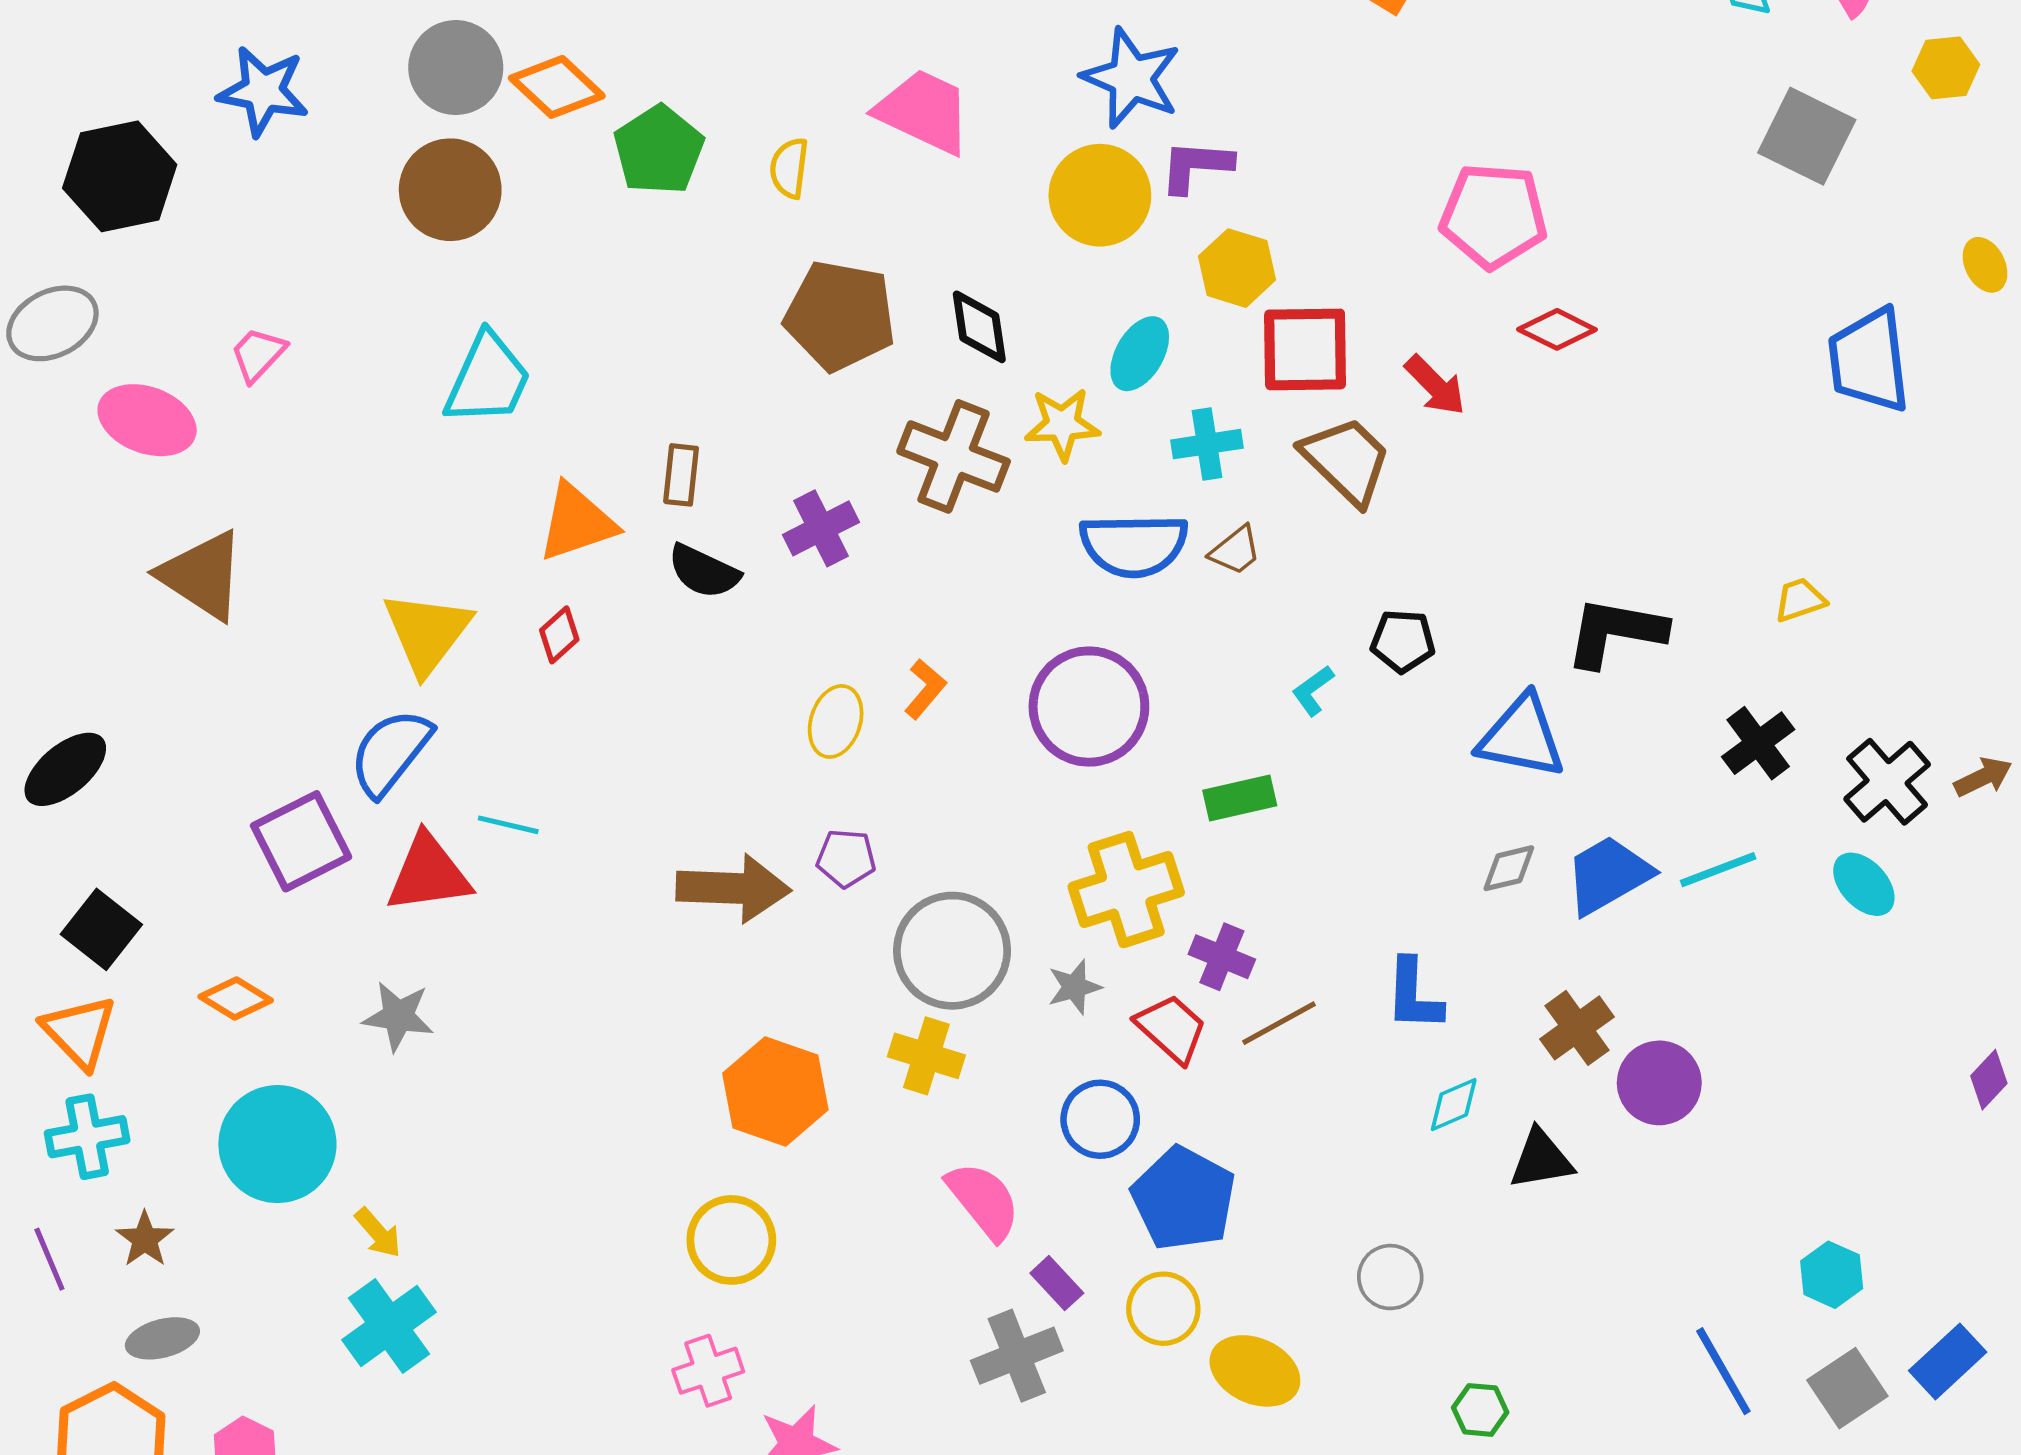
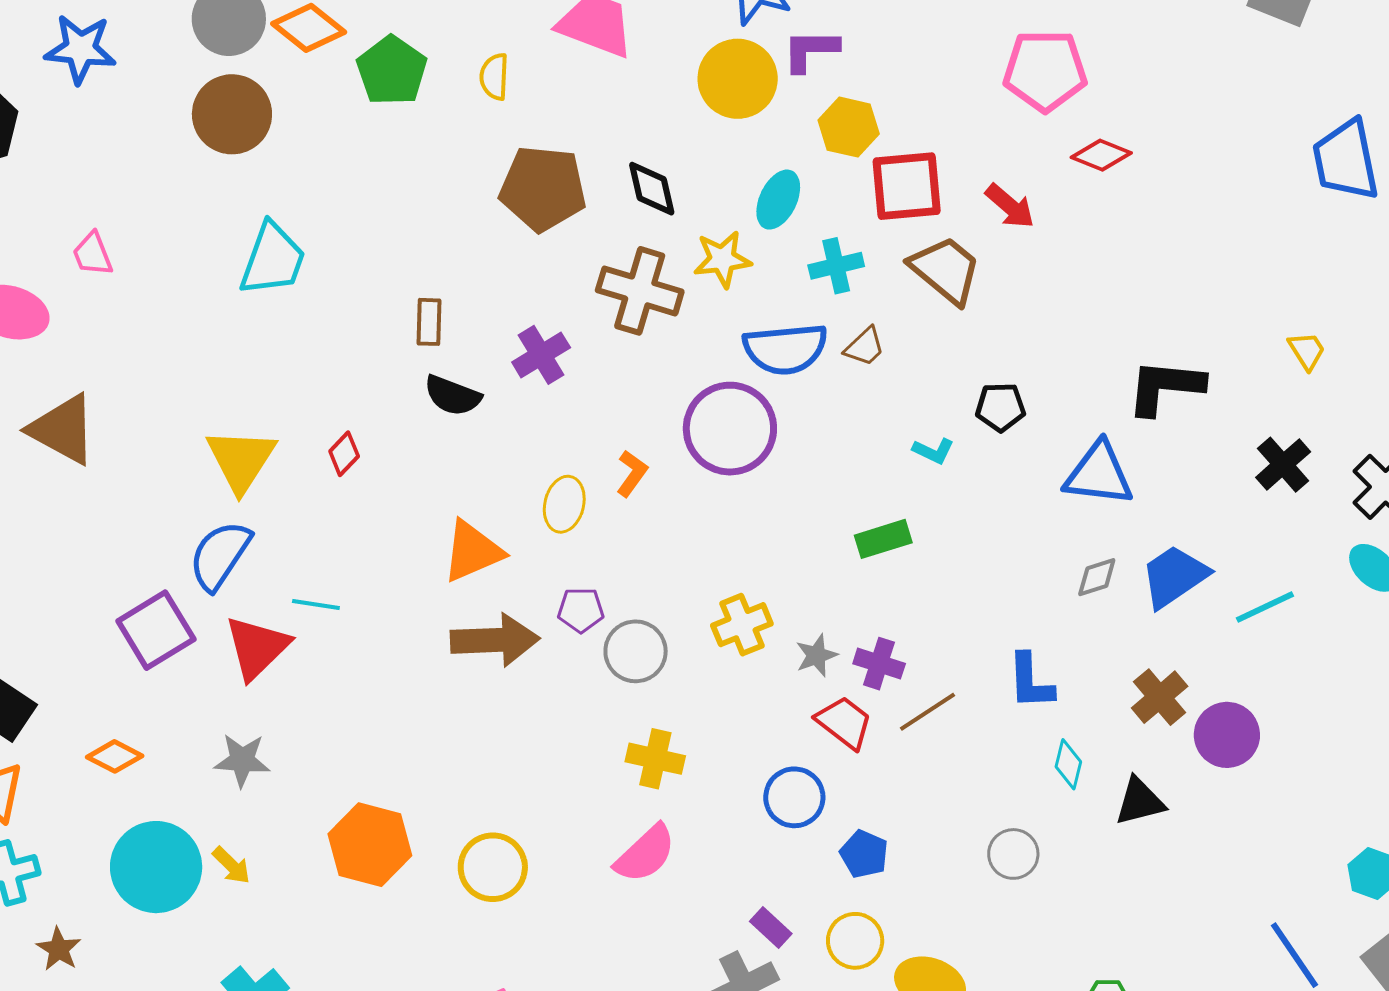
pink trapezoid: (258, 354) -> (93, 254), turned -60
orange triangle: (577, 522) -> (472, 551), moved
yellow trapezoid: (1800, 600) -> (1307, 351), turned 81
cyan L-shape: (1313, 690) -> (933, 451), turned -114
purple circle: (1089, 707) -> (730, 429), moved
cyan line: (1718, 870) -> (1265, 607), moved
red triangle: (428, 874) -> (257, 647), turned -32
yellow cross: (1126, 890) -> (742, 625), moved, size x0.7
gray circle: (952, 951) -> (636, 651), moved, size x0.7
gray star: (1074, 987) -> (816, 655), moved
orange hexagon: (775, 1091) -> (370, 845), moved
cyan diamond: (1454, 1105) -> (1068, 764), turned -48
blue pentagon: (1184, 1199) -> (864, 854), size x0.6
pink semicircle: (984, 1201) -> (645, 854), moved, turned 90
yellow arrow: (378, 1233) -> (231, 865), moved
yellow circle: (731, 1240) -> (493, 867), moved
gray circle: (1390, 1277) -> (1013, 854), moved

